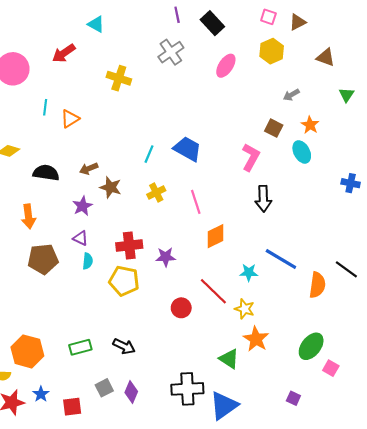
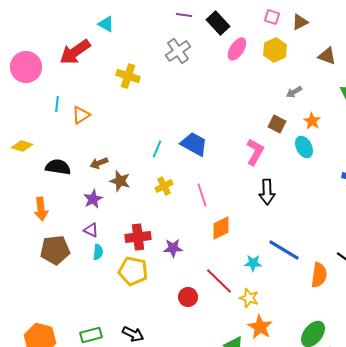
purple line: (177, 15) -> (184, 15), turned -70
red arrow: (64, 53) -> (75, 52), size x1.4
pink ellipse: (226, 66) -> (237, 49), moved

